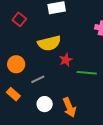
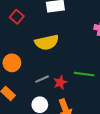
red star: (66, 60) -> (60, 82), moved
gray line: (38, 79) -> (42, 79), moved

